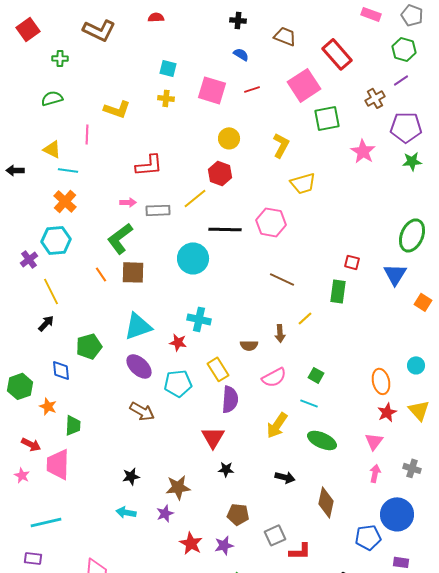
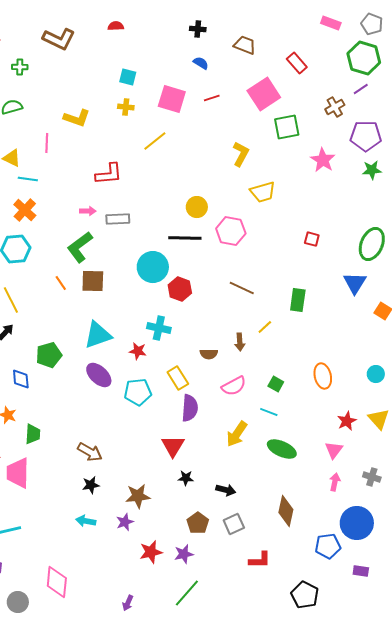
green hexagon: (404, 49) -> (364, 58), size x1.4
red rectangle: (337, 54) -> (297, 63), size x0.7
yellow circle: (229, 138) -> (197, 207), moved
red hexagon: (220, 173) -> (180, 289), moved
yellow line: (195, 198) -> (155, 141), moved
red square: (352, 262) -> (312, 239), moved
orange ellipse: (381, 381) -> (323, 376), moved
brown arrow: (142, 411) -> (90, 452), moved
black arrow: (285, 477) -> (226, 490), moved
brown pentagon: (238, 514) -> (198, 523), turned 30
gray square: (275, 535) -> (234, 524), moved
red star: (191, 543) -> (151, 552), turned 30

